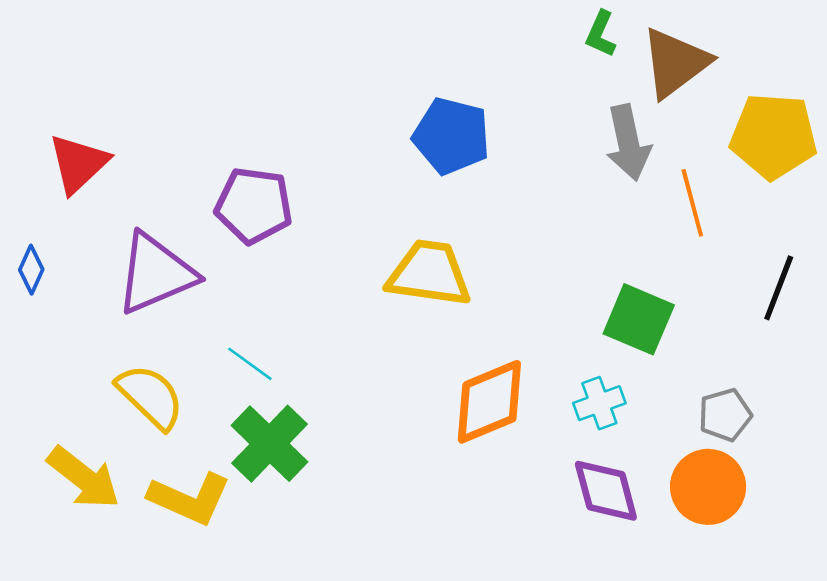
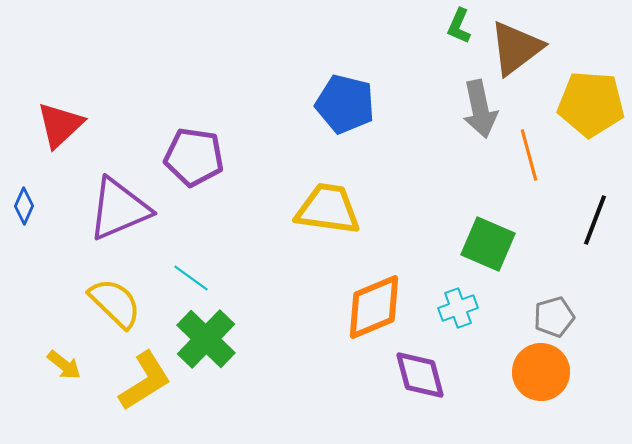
yellow arrow: (84, 478) -> (64, 365), size x0.6
purple diamond: (606, 491) -> (420, 375), moved
yellow L-shape: (190, 499) -> (145, 381), turned -56

